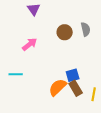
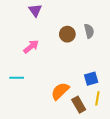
blue square: (73, 75) -> (91, 79), moved
brown rectangle: (76, 88) -> (79, 105), moved

